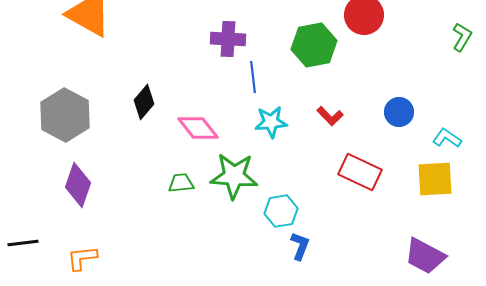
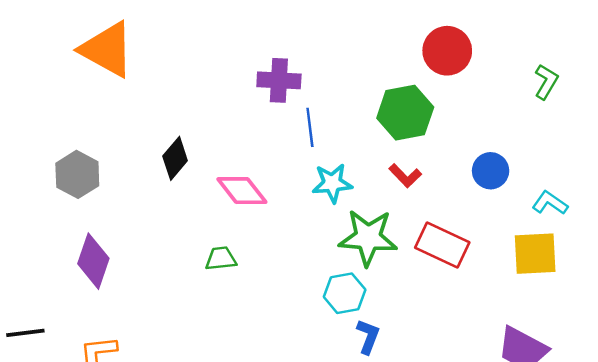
green L-shape: (462, 37) -> (546, 82), moved
green hexagon: (314, 45) -> (405, 113), moved
gray hexagon: (65, 115) -> (77, 174), size x0.7
green star: (234, 176) -> (368, 238), moved

